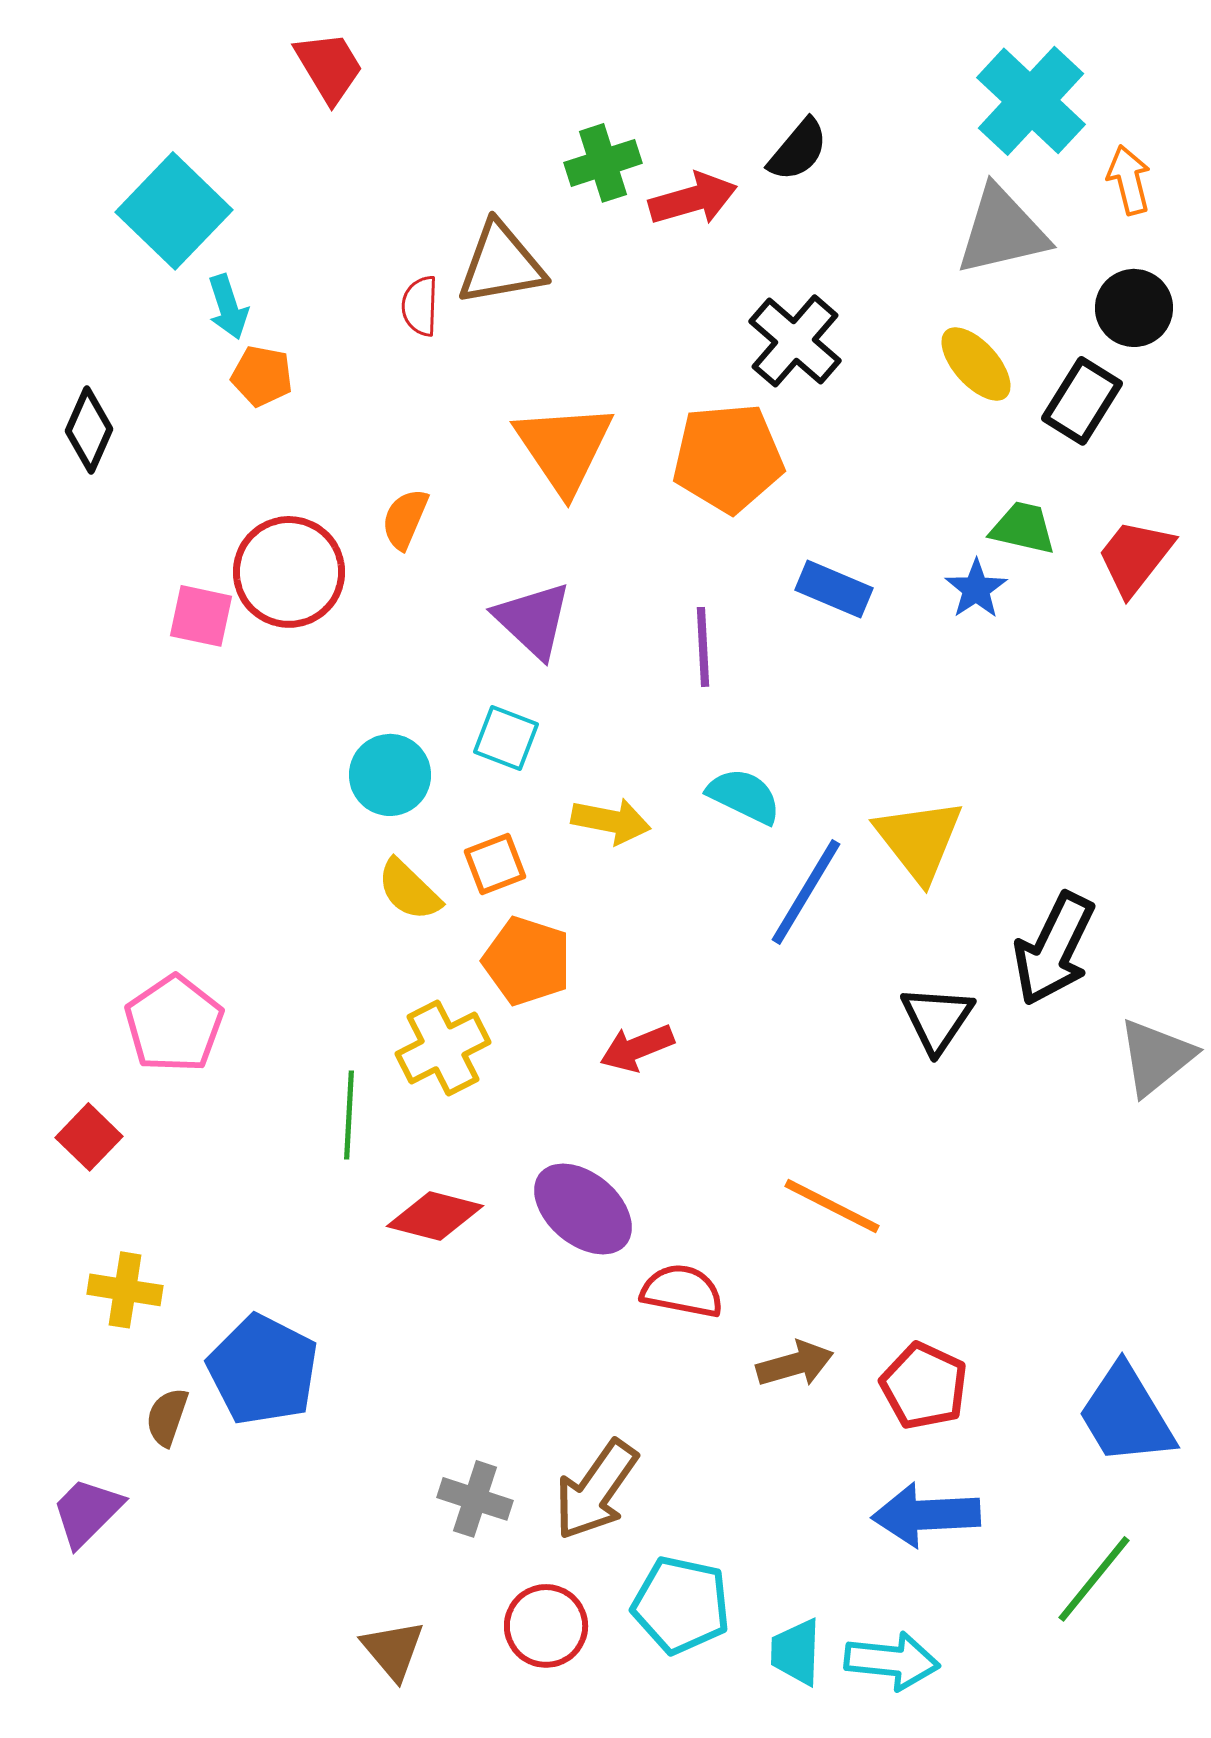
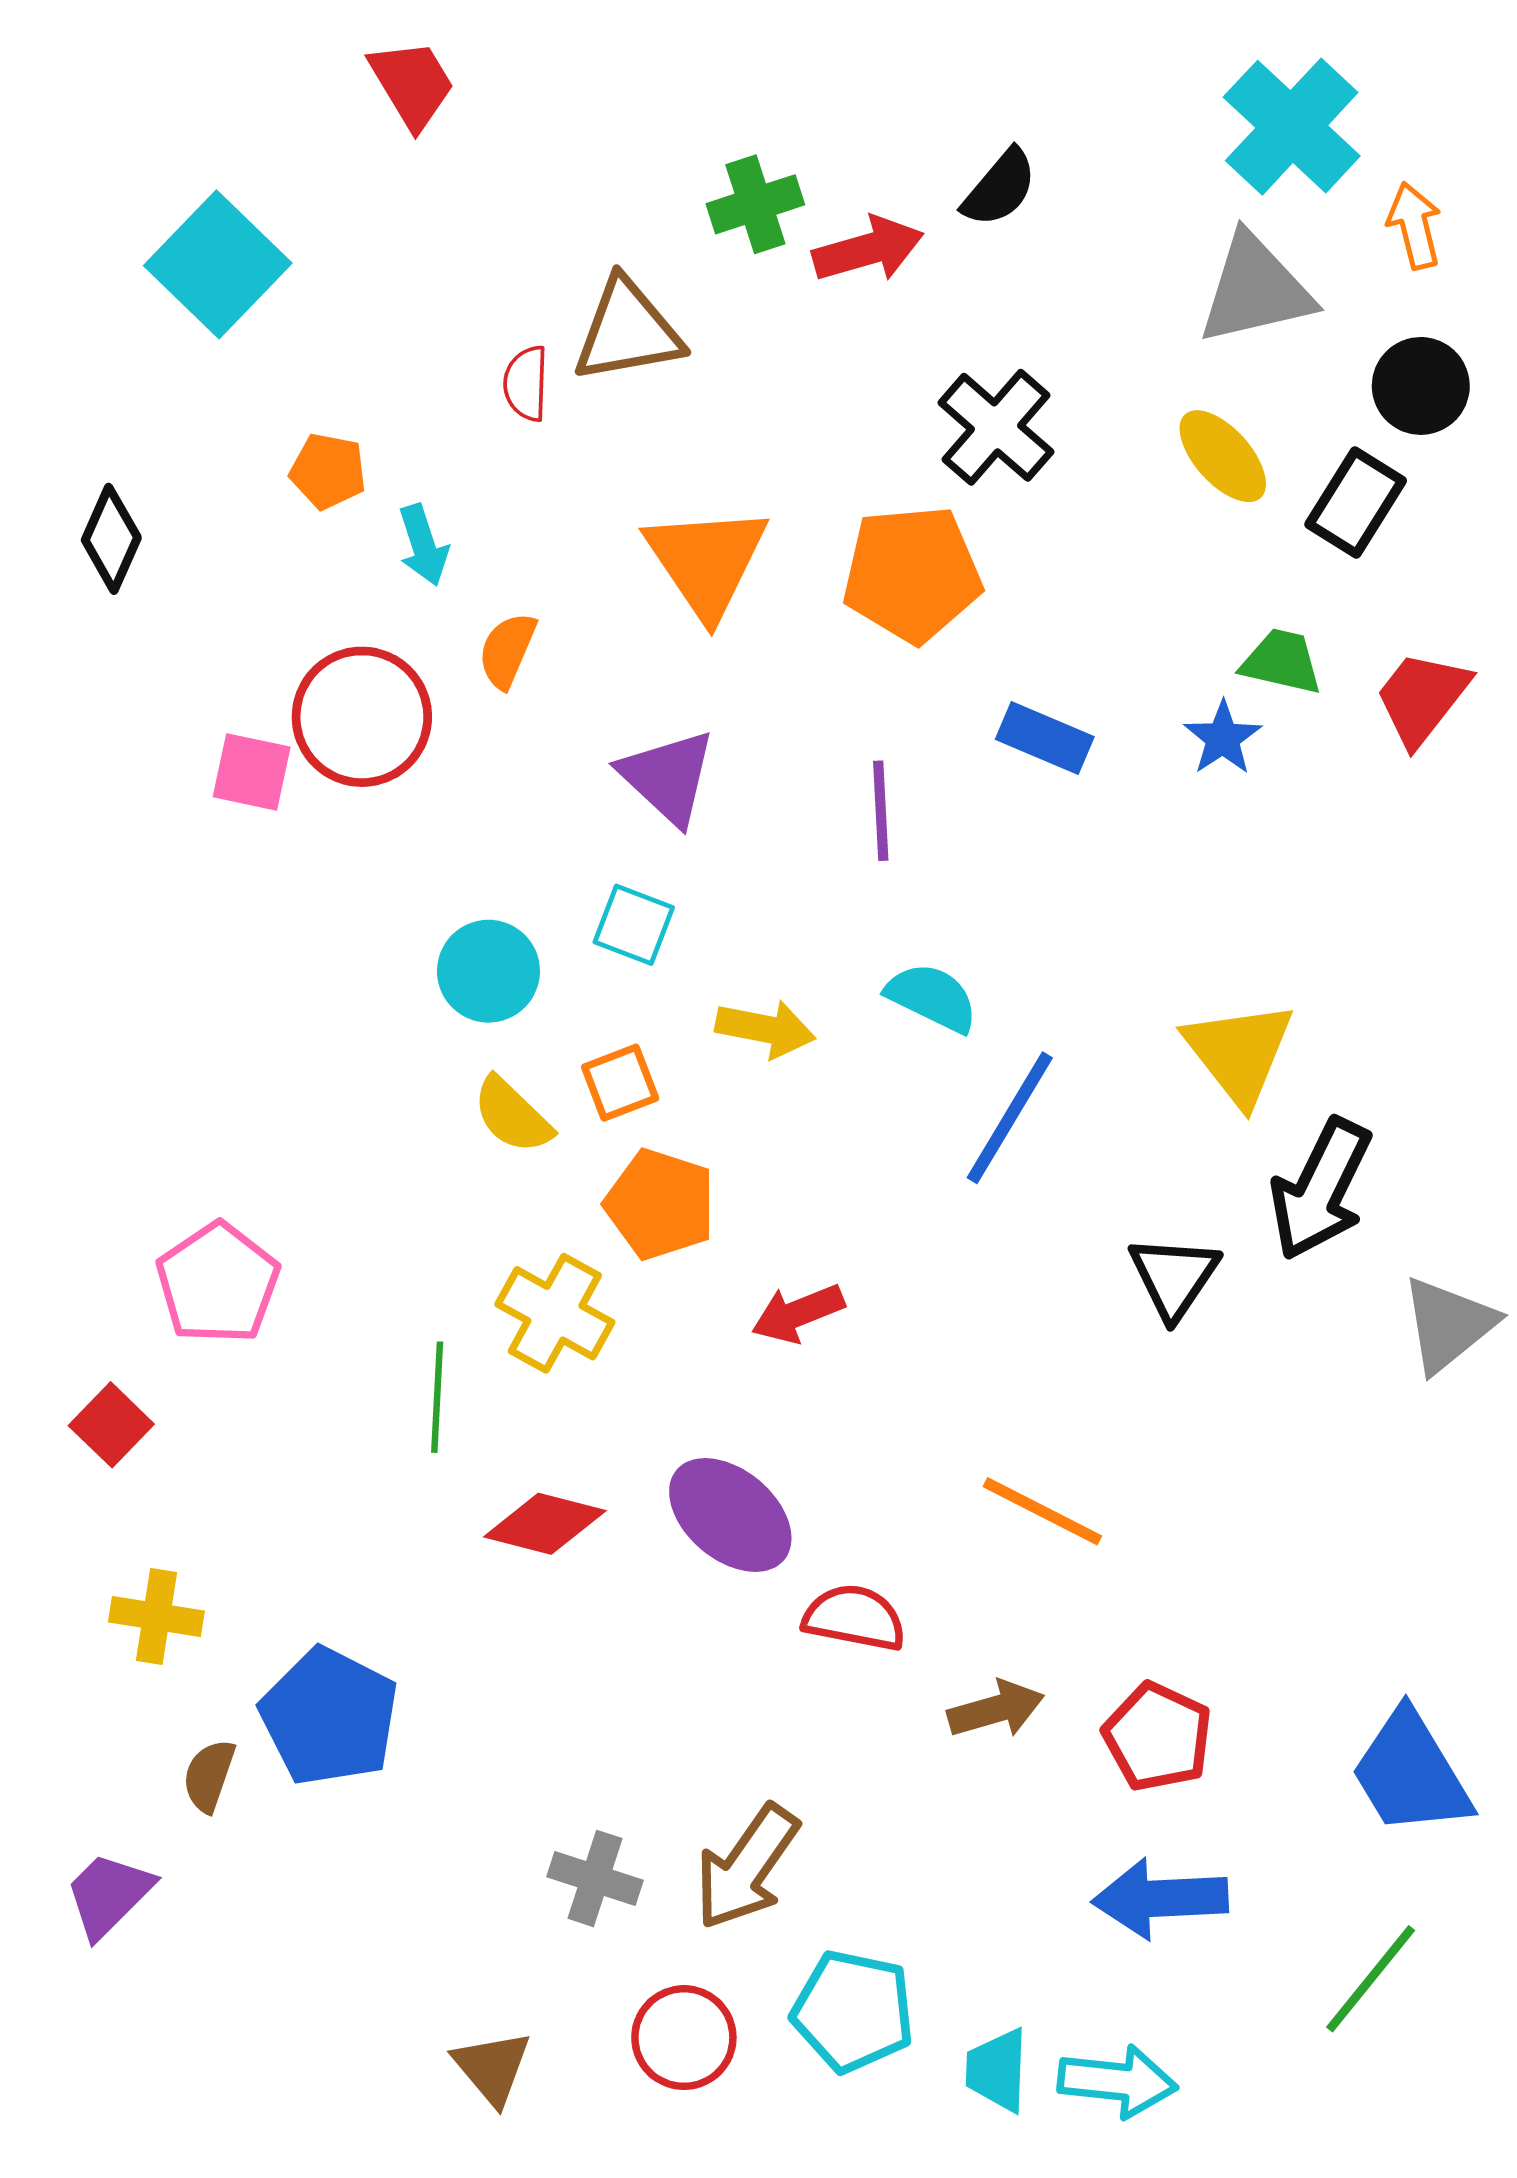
cyan arrow: (228, 307) -> (423, 545), moved
yellow triangle: (919, 840) -> (1239, 1053), moved
yellow cross: (443, 1048) -> (555, 1313), turned -34

